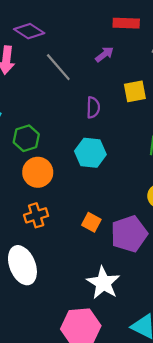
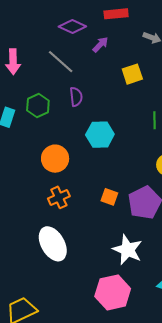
purple diamond: (29, 31) -> (72, 26), moved
purple semicircle: (93, 107) -> (76, 97), moved
green hexagon: (26, 138) -> (38, 106), moved

